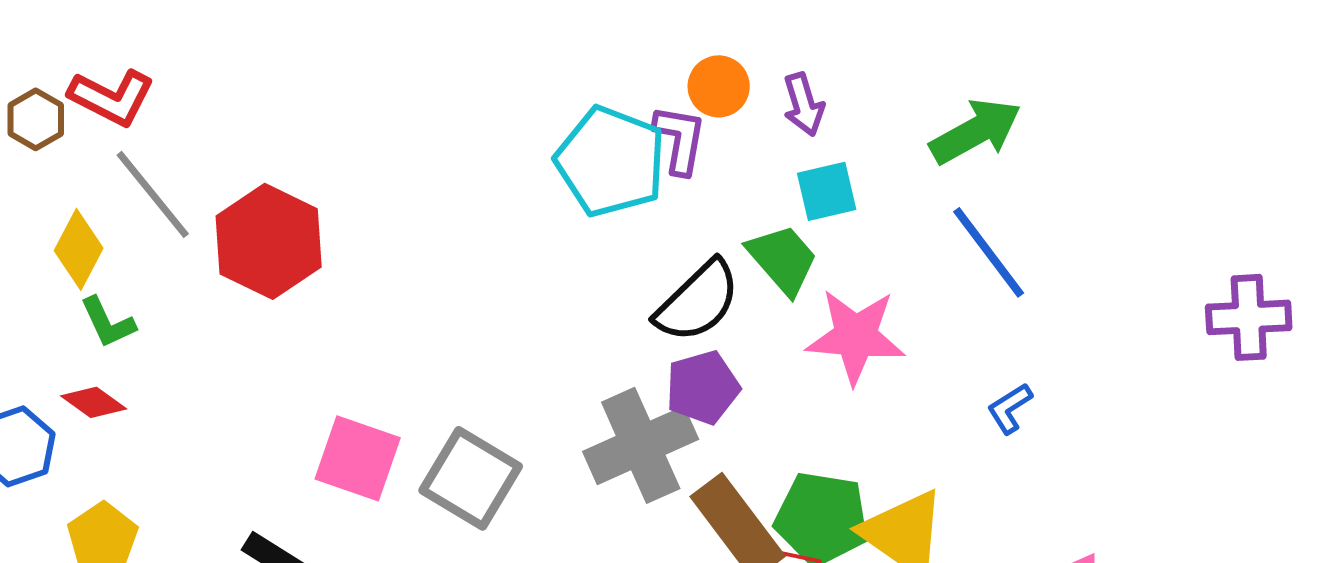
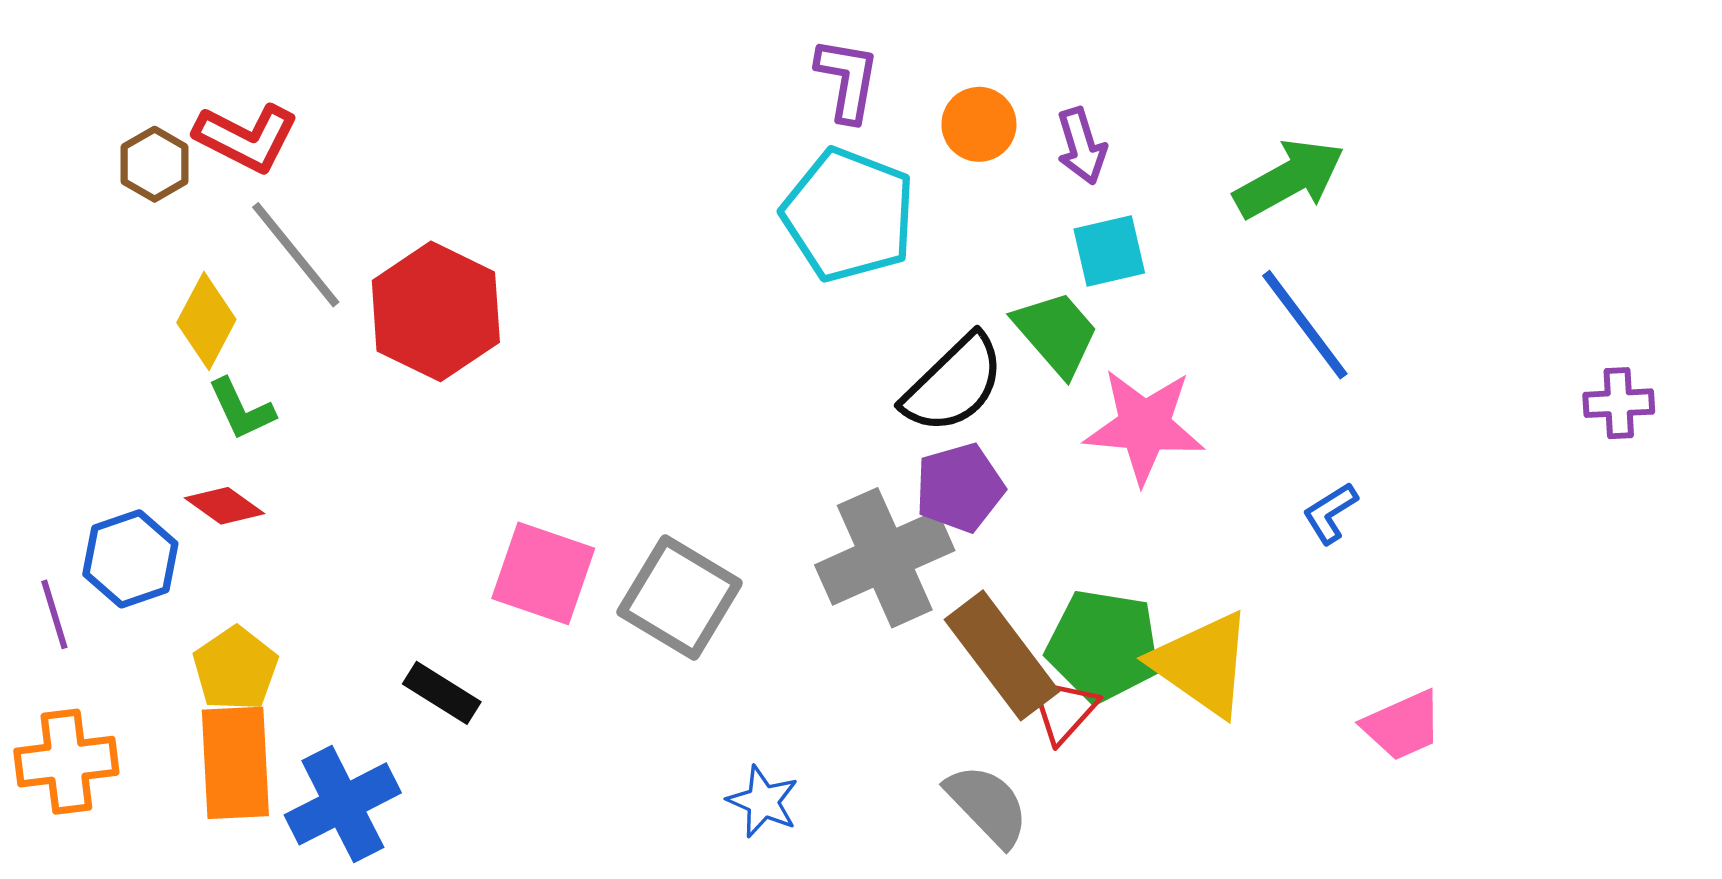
purple L-shape: (680, 139) -> (847, 80), moved
purple cross: (1249, 317) -> (1619, 403), size x0.7

